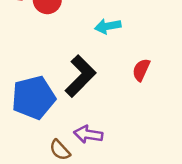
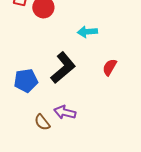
blue pentagon: (33, 98) -> (26, 81), size x0.7

